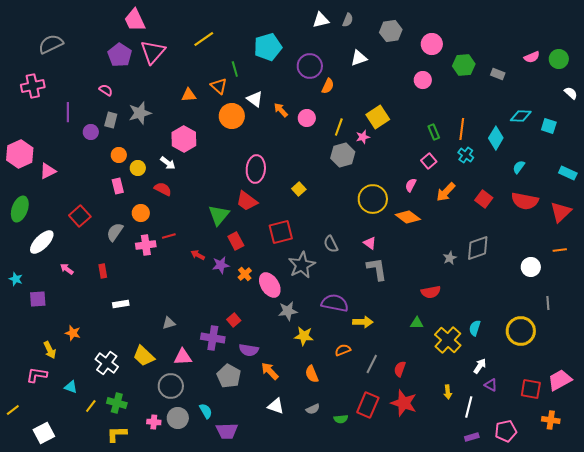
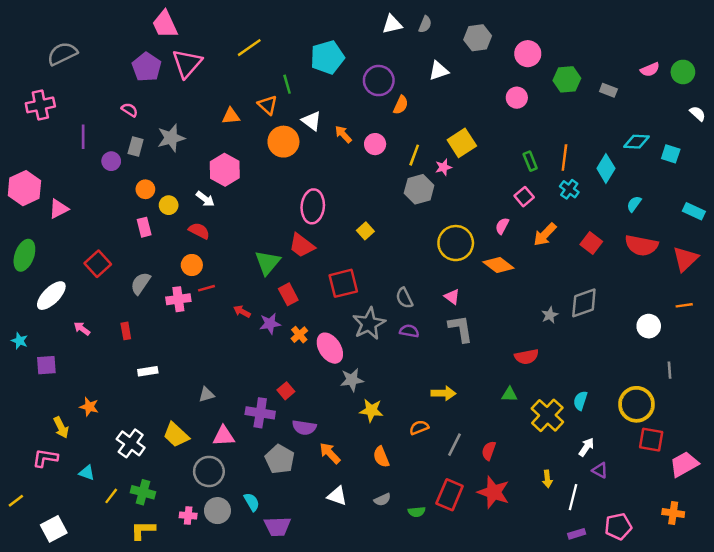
orange circle: (141, 213) -> (192, 265), moved
purple semicircle: (335, 303) -> (409, 331), moved, size x0.6
red square: (531, 389) -> (651, 440), moved

